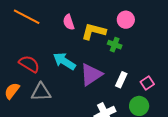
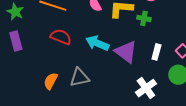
red semicircle: (29, 64) -> (61, 37), moved
purple triangle: (91, 74) -> (126, 52), turned -40

